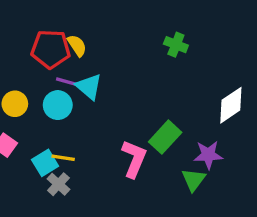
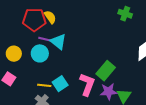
green cross: (176, 45) -> (125, 14), moved
purple star: (208, 155) -> (109, 92), moved
cyan square: (45, 163) -> (60, 84), moved

